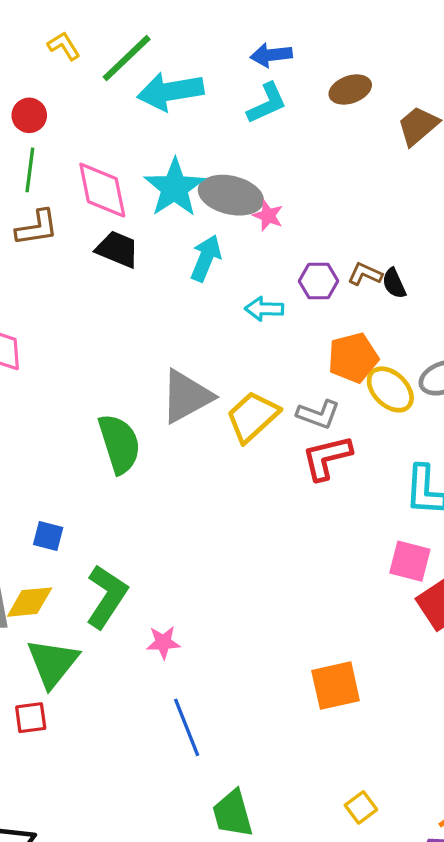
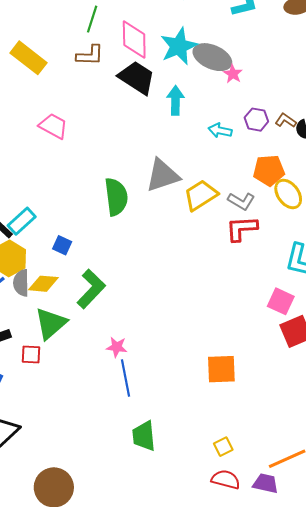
black trapezoid: (117, 249) -> (137, 78), size x1.4
cyan arrow: (206, 258) -> (175, 100), moved, turned -32
pink star: (163, 642) -> (117, 347), moved

